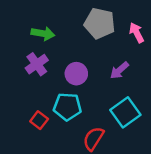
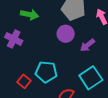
purple cross: (37, 64) -> (14, 39), moved, turned -30
purple circle: (76, 74) -> (66, 34), moved

